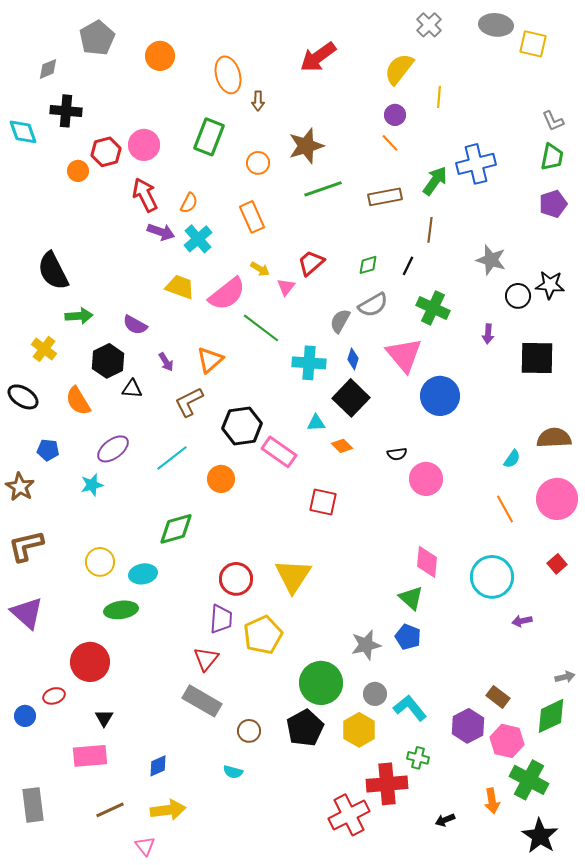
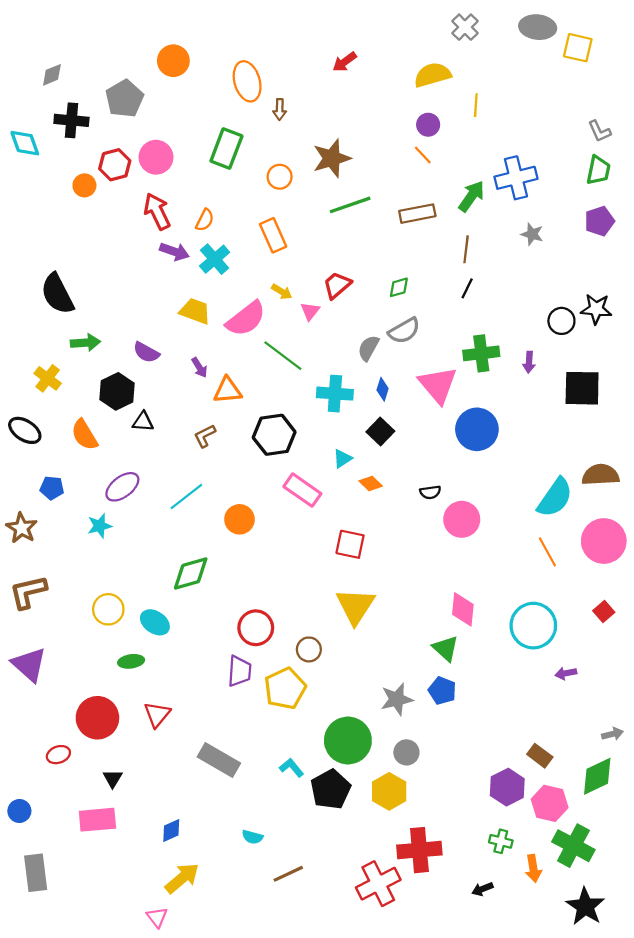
gray pentagon: (97, 38) -> (125, 99), moved
red arrow: (318, 57) -> (345, 62), size x0.6
yellow semicircle: (399, 69) -> (432, 75), turned 36
gray star: (491, 260) -> (532, 234), moved, size x0.7
black line: (408, 266) -> (467, 288), moved
green cross: (433, 308) -> (481, 353), moved, turned -32
orange triangle: (210, 360) -> (228, 390), turned 36
purple arrow: (166, 362) -> (199, 368), moved
black square: (351, 398) -> (380, 432), size x0.7
brown L-shape: (189, 402) -> (205, 436), size x0.7
cyan triangle: (316, 423) -> (342, 459), turned -30
black hexagon: (242, 426) -> (274, 435), moved
cyan semicircle: (512, 459) -> (555, 498), size x2.0
cyan ellipse: (143, 574) -> (155, 622), turned 44
yellow triangle: (293, 576) -> (355, 606), moved
green ellipse: (121, 610) -> (131, 661), size x0.7
red triangle: (206, 659) -> (157, 714), moved
cyan L-shape: (410, 708) -> (292, 768), moved, size x0.7
blue circle: (25, 716) -> (19, 811), moved
brown circle: (249, 731) -> (309, 649), moved
green cross: (418, 758) -> (501, 841), moved
brown line: (110, 810) -> (288, 874), moved
yellow arrow: (168, 810) -> (182, 878), turned -32

